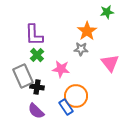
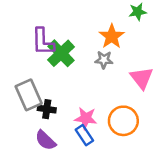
green cross: (37, 55) -> (61, 53), moved, size x1.5
pink star: (61, 69) -> (86, 118), moved
orange circle: (76, 96) -> (123, 121), moved

